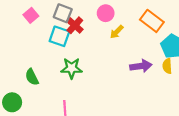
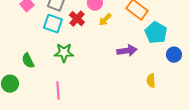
red cross: (75, 25) -> (77, 19), moved
yellow semicircle: (167, 66) -> (151, 81), moved

